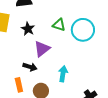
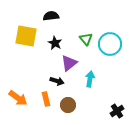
green triangle: (59, 25) -> (86, 39), turned 32
cyan arrow: (63, 74) -> (90, 79), moved

